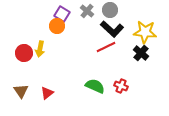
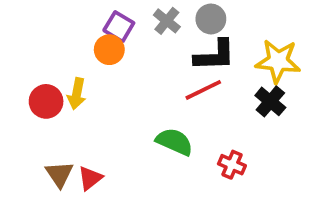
black L-shape: (112, 29) -> (215, 55), turned -45
green semicircle: (95, 86) -> (174, 142), moved
brown triangle: (21, 91) -> (59, 174), moved

